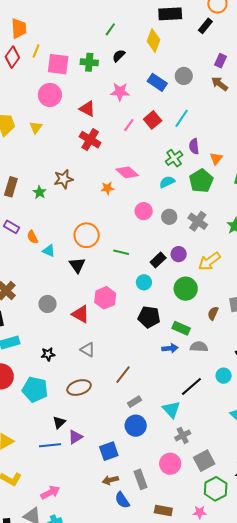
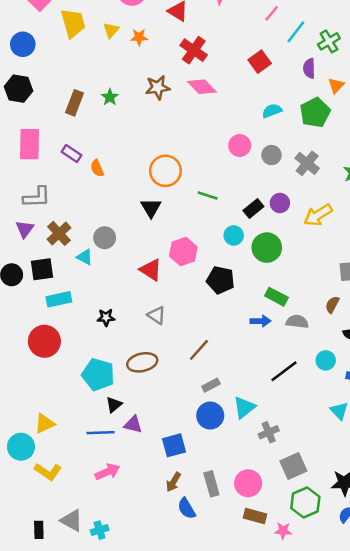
red square: (153, 120) -> (260, 62), moved
pink line: (129, 125) -> (272, 13), moved
red cross: (90, 140) -> (194, 50), moved
green cross: (174, 158) -> (329, 41), moved
pink diamond: (127, 172) -> (202, 87), moved
brown star: (63, 179) -> (158, 87), moved
orange star: (107, 188) -> (139, 37), moved
green star: (40, 192) -> (110, 97), moved
cyan triangle: (49, 251) -> (85, 257), moved
green circle: (186, 289) -> (267, 248), moved
gray circle: (47, 304) -> (105, 238), moved
brown semicircle: (213, 313) -> (332, 305), moved
black pentagon: (149, 317) -> (221, 280), moved
cyan pentagon: (35, 389) -> (98, 374), moved
cyan triangle: (171, 409) -> (244, 407), moved, turned 30
purple triangle: (75, 437) -> (133, 424), turned 42
pink circle: (170, 464) -> (248, 483), moved
brown arrow: (110, 480) -> (173, 482), turned -49
pink arrow: (50, 492) -> (107, 472), moved
brown rectangle: (163, 511) -> (255, 516), moved

